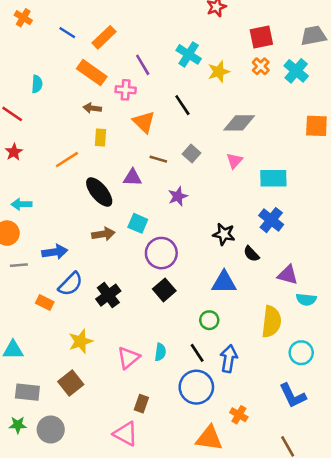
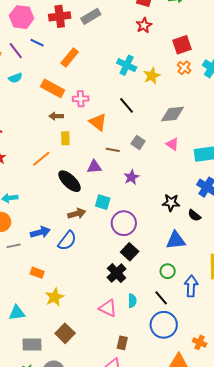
blue line: (67, 33) -> (37, 43), moved
orange rectangle: (104, 37) -> (70, 58), moved
purple line: (143, 65) -> (16, 51), moved
cyan semicircle: (37, 84) -> (15, 78), moved, turned 72
pink triangle: (234, 161) -> (172, 144), turned -32
blue semicircle: (70, 284) -> (67, 241), moved
black cross: (108, 295) -> (117, 273), moved
yellow star: (81, 341) -> (55, 297), moved
pink triangle: (128, 358) -> (108, 308), turned -48
blue arrow: (229, 359) -> (191, 286), moved

